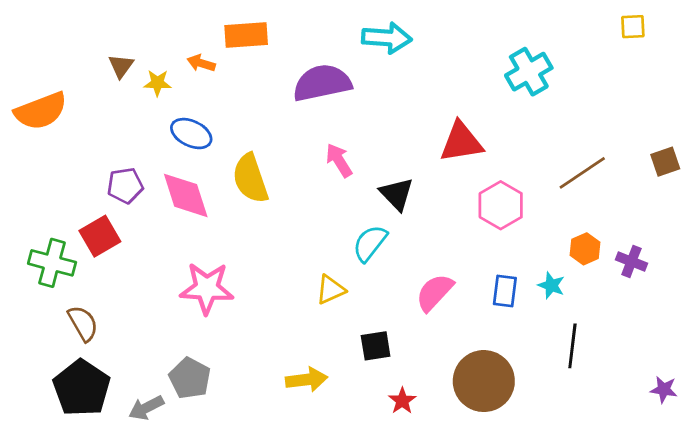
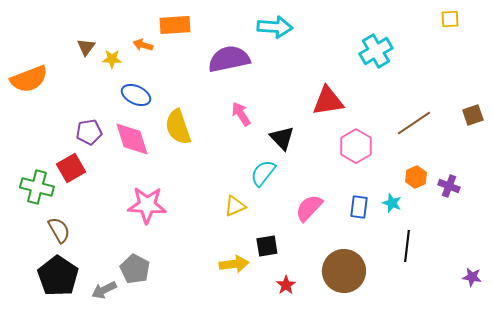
yellow arrow: (307, 380) -> (234, 264), moved

